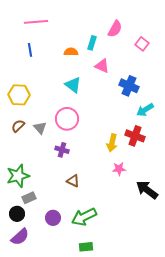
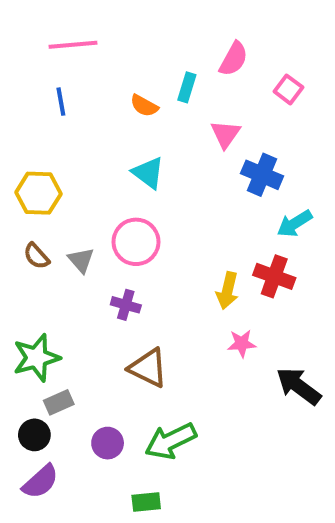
orange semicircle: (71, 52) -> (144, 106), turned -152
pink triangle: (102, 66) -> (225, 134), moved, turned 42
brown semicircle: (18, 126) -> (36, 256), turned -88
brown triangle: (73, 181) -> (148, 368), size x1.5
green rectangle: (86, 247) -> (146, 502), moved

